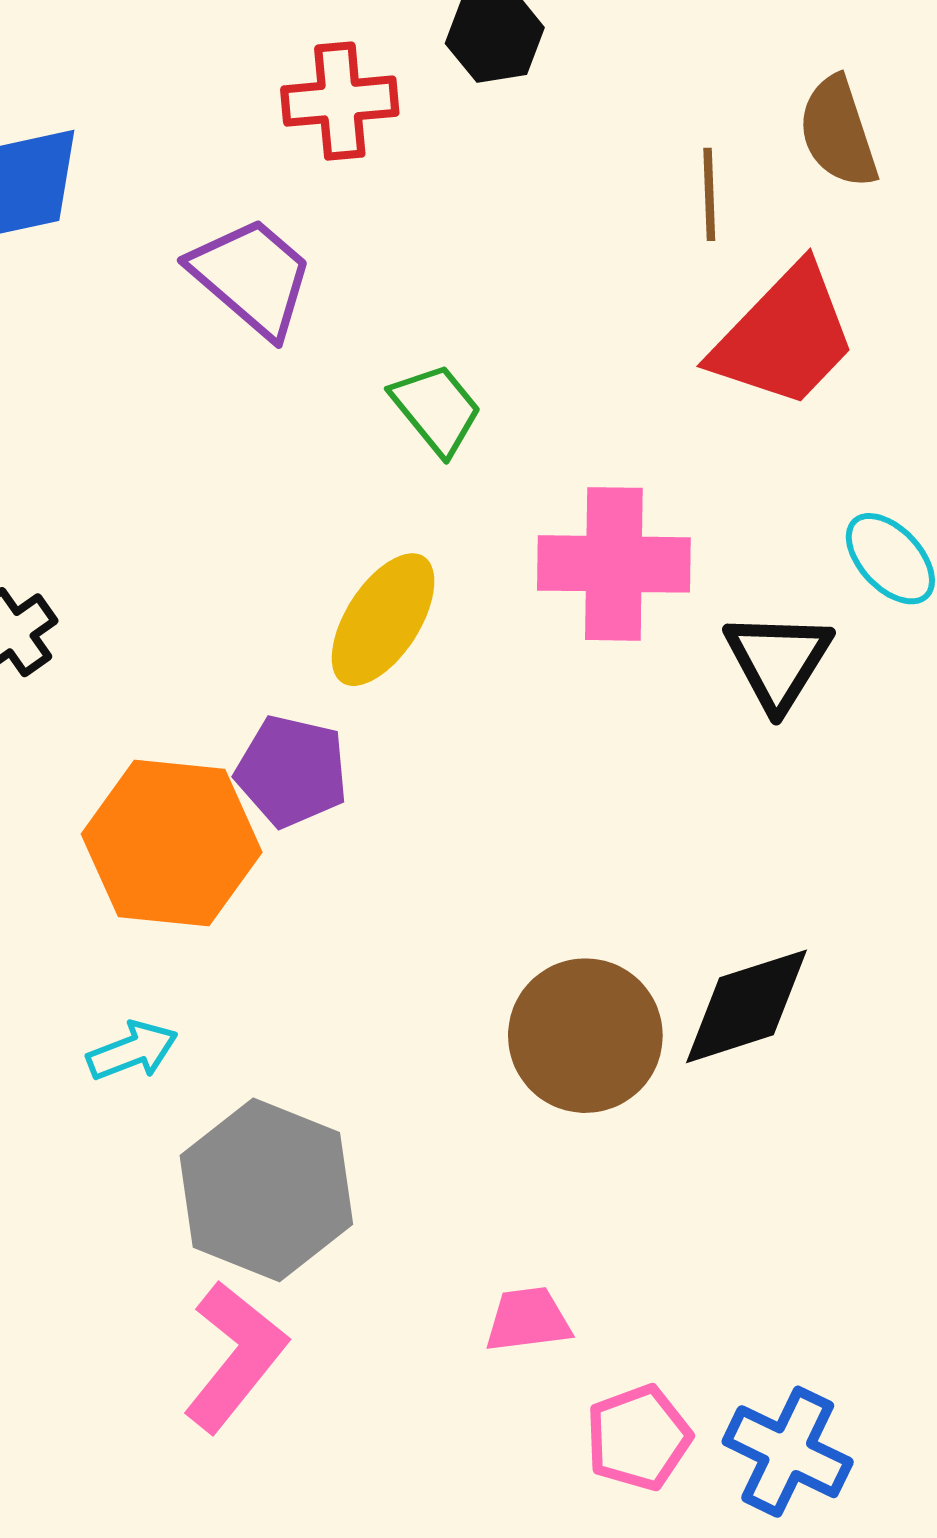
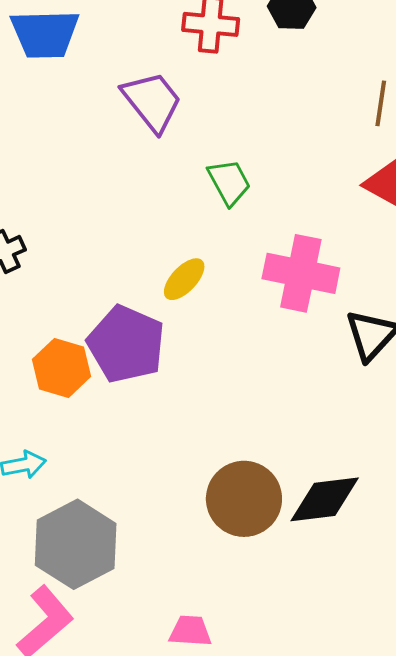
yellow ellipse: (383, 620) -> (184, 279), size x0.7
purple pentagon: (292, 771) -> (126, 344), size x1.4
orange hexagon: (172, 843) -> (62, 368), size x0.7

